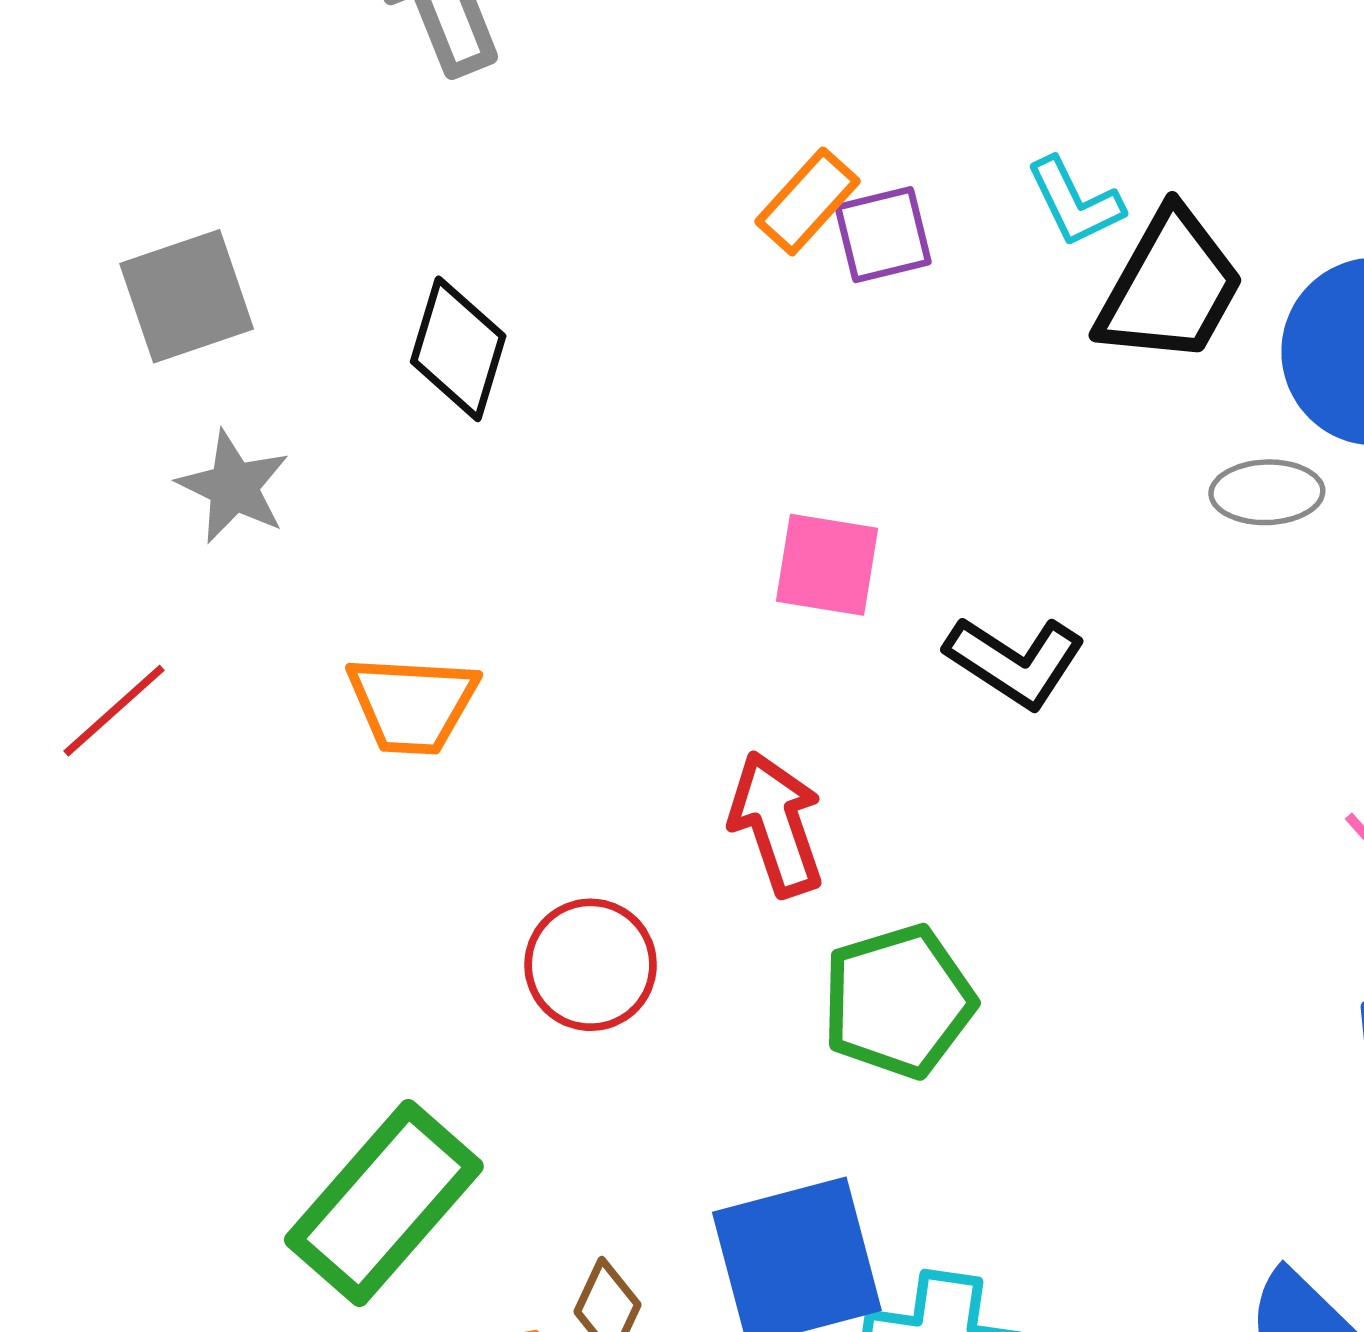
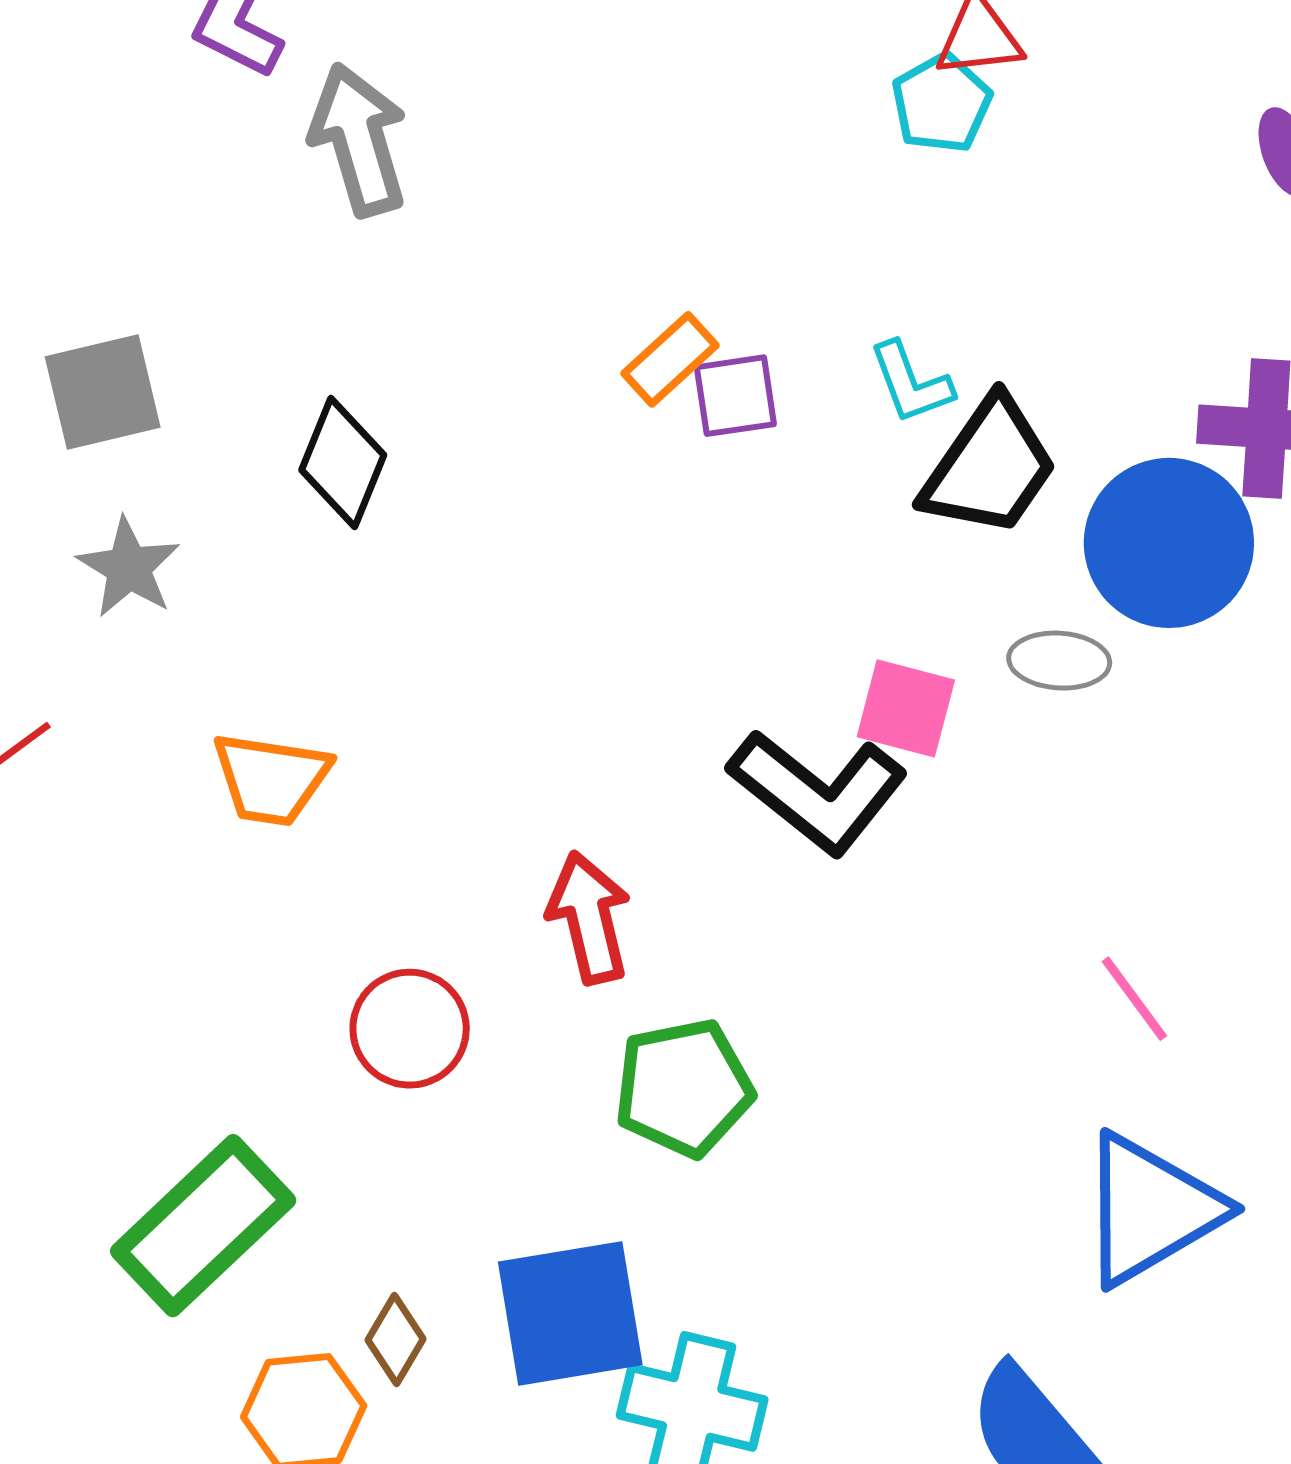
pink square: (827, 565) -> (906, 708), moved
black L-shape: (1015, 662) -> (818, 792), size x1.4

